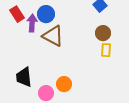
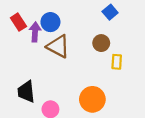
brown circle: (103, 33) -> (101, 43), moved
orange circle: (64, 84) -> (92, 99), moved, size x1.5

